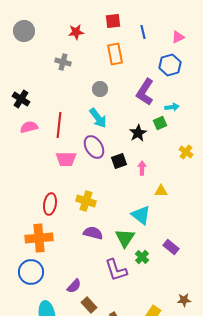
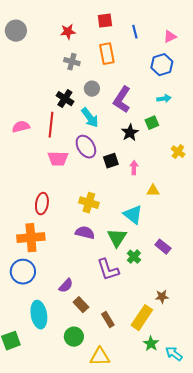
gray cross: (63, 62) -> (72, 62), moved
purple L-shape: (145, 92) -> (122, 100), moved
black cross: (21, 99) -> (65, 99), moved
cyan arrow: (172, 107) -> (164, 99), moved
yellow cross: (86, 201) -> (89, 203), moved
brown star: (184, 300) -> (162, 297), moved

